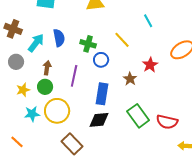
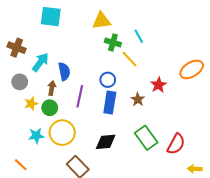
cyan line: (148, 21) -> (139, 36), moved
blue semicircle: (59, 38) -> (64, 71), moved
green cross: (88, 44) -> (113, 42), moved
yellow star: (23, 90) -> (31, 104), moved
blue rectangle: (102, 94) -> (110, 103), moved
red semicircle: (167, 122) -> (176, 144), turned -75

